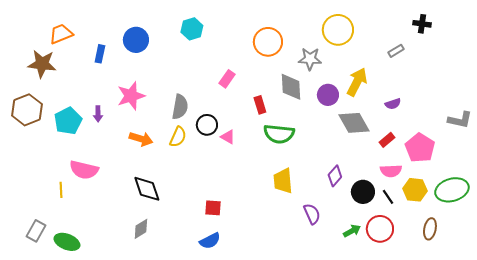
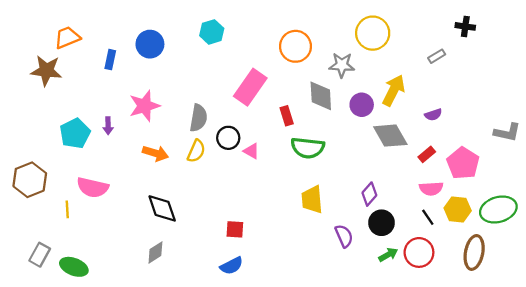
pink rectangle: (227, 79) -> (250, 87), size x1.8
brown hexagon: (27, 110) -> (30, 180), moved
black circle: (363, 192) -> (381, 223), moved
brown ellipse: (430, 229) -> (474, 252), size x1.4

